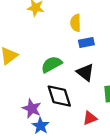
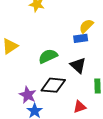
yellow semicircle: (76, 23) -> (86, 26), moved, turned 42
black diamond: (59, 96) -> (53, 85), turned -70

